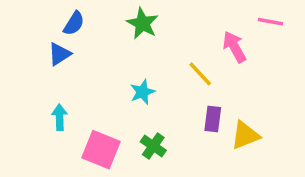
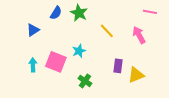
blue semicircle: (74, 23) -> (56, 13), moved
pink arrow: (234, 47) -> (139, 35), moved
yellow line: (200, 74) -> (107, 31), moved
pink square: (101, 150) -> (56, 62), moved

